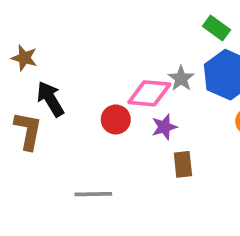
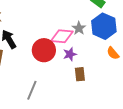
red circle: (116, 119) -> (44, 50), size x1.5
gray line: (93, 194) -> (32, 90), turned -66

